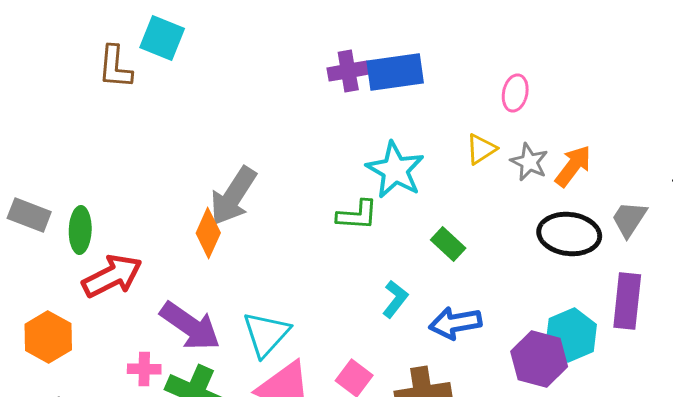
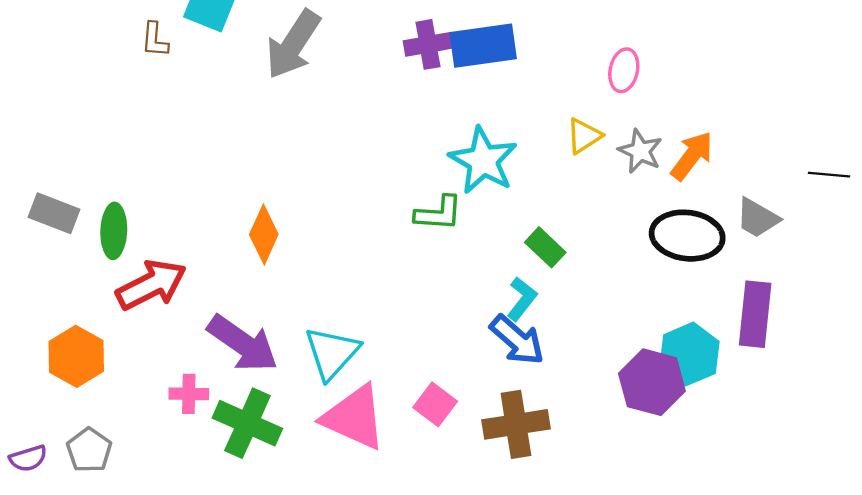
brown L-shape: (115, 67) -> (155, 40), size x0.7
gray arrow: (233, 196) -> (293, 44), moved
gray trapezoid: (629, 219) -> (757, 218), turned -93
cyan L-shape: (395, 299) -> (522, 299), moved
blue arrow: (455, 323) -> (517, 340), moved, turned -129

